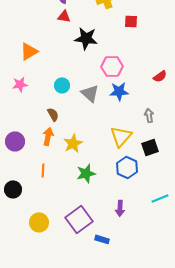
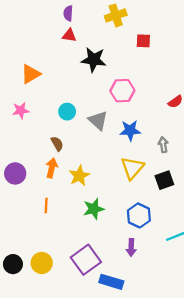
blue star: (119, 91) -> (130, 130), moved
blue hexagon: (127, 167) -> (139, 215), moved
black circle: (13, 189) -> (13, 264), moved
blue rectangle: (102, 239) -> (111, 282), size x1.5

